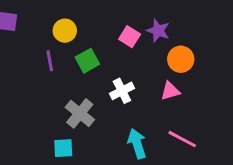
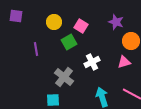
pink square: (130, 37) -> (81, 26), moved
purple line: (50, 61) -> (36, 49), moved

